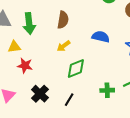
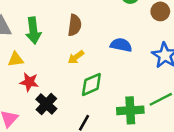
green cross: (107, 90) -> (130, 110), size x1.5
black cross: (40, 94) -> (46, 104), moved

